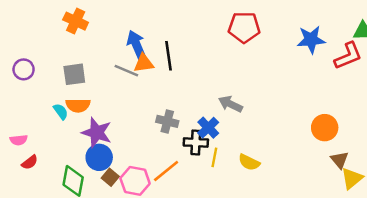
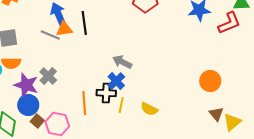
gray arrow: (230, 104) -> (122, 62), moved
gray cross: (167, 121) -> (48, 76), moved, turned 30
brown triangle: (340, 160) -> (216, 114), moved
orange line: (166, 171) -> (84, 103), moved, turned -55

